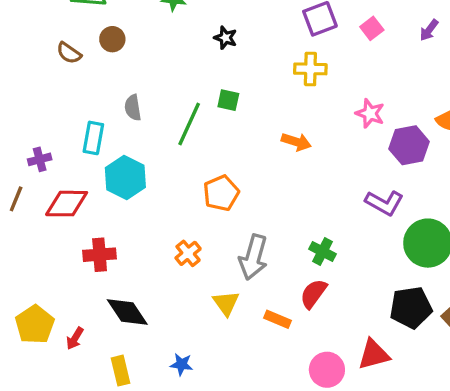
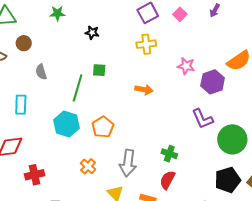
gray semicircle: (133, 108) -> (41, 72), moved
cyan hexagon: (125, 178) -> (66, 124), moved
purple L-shape: (384, 203) -> (203, 119), turned 45

